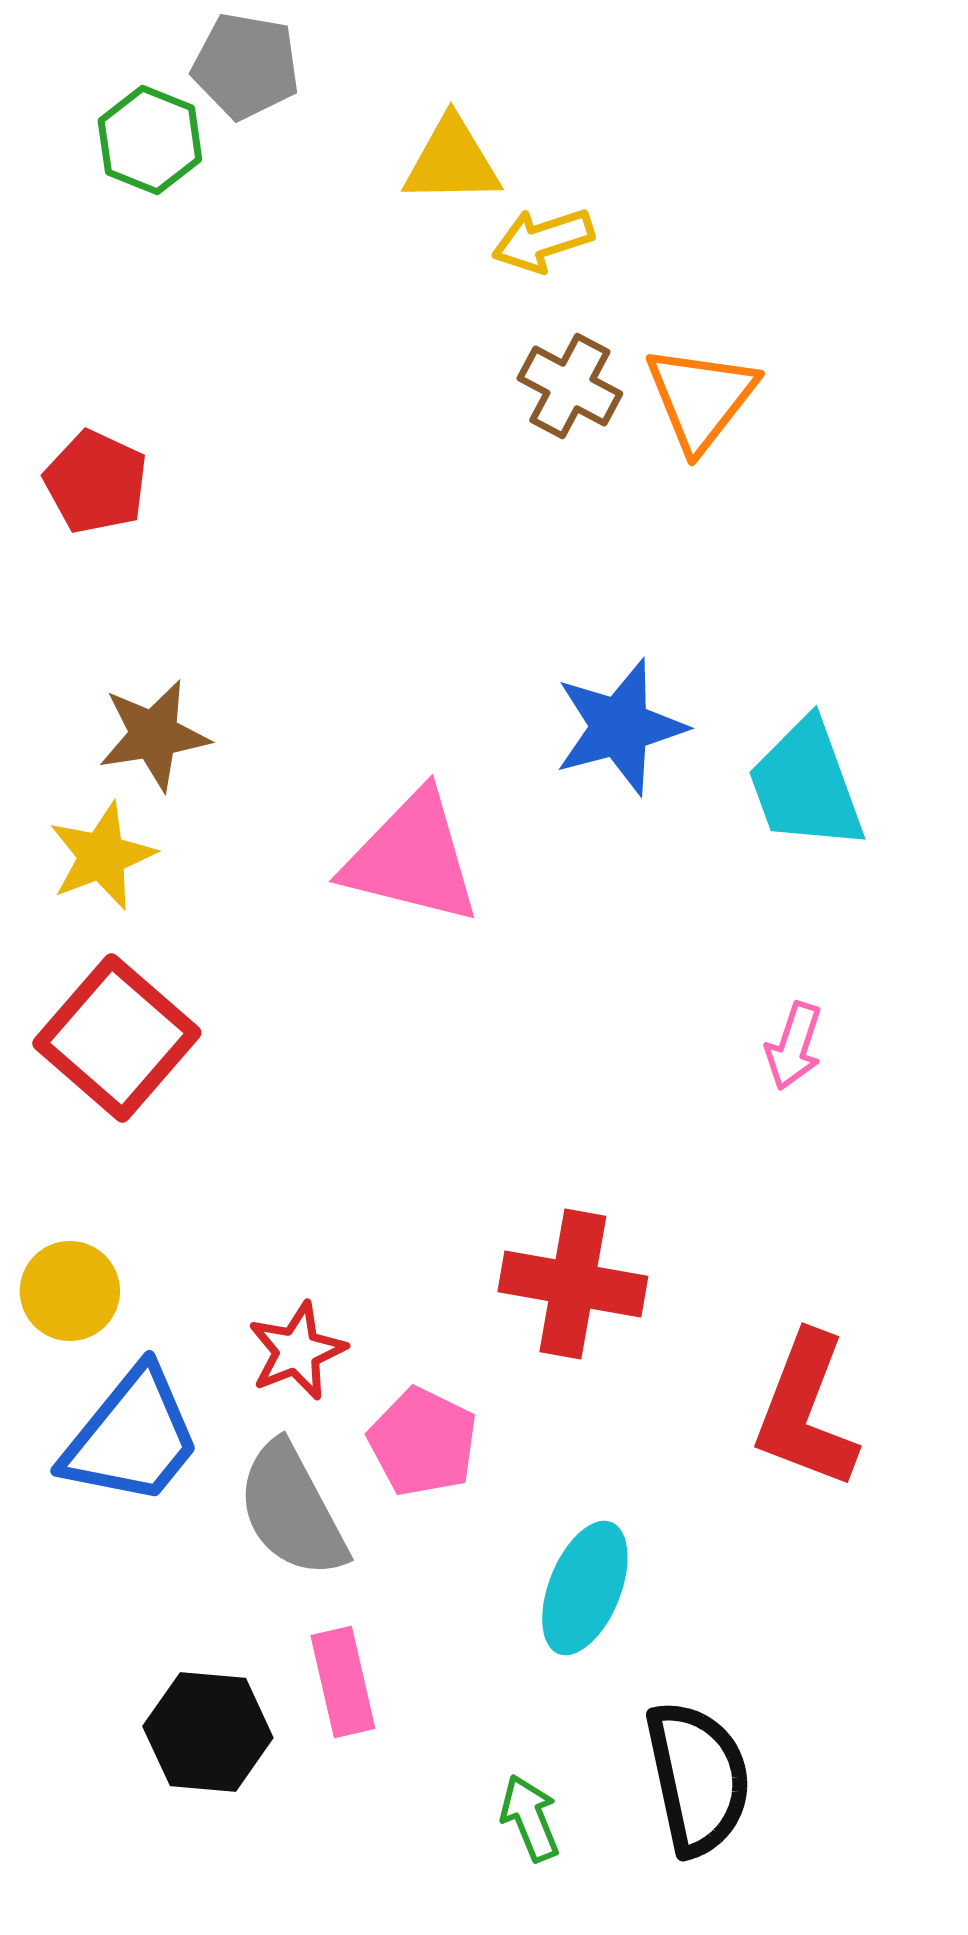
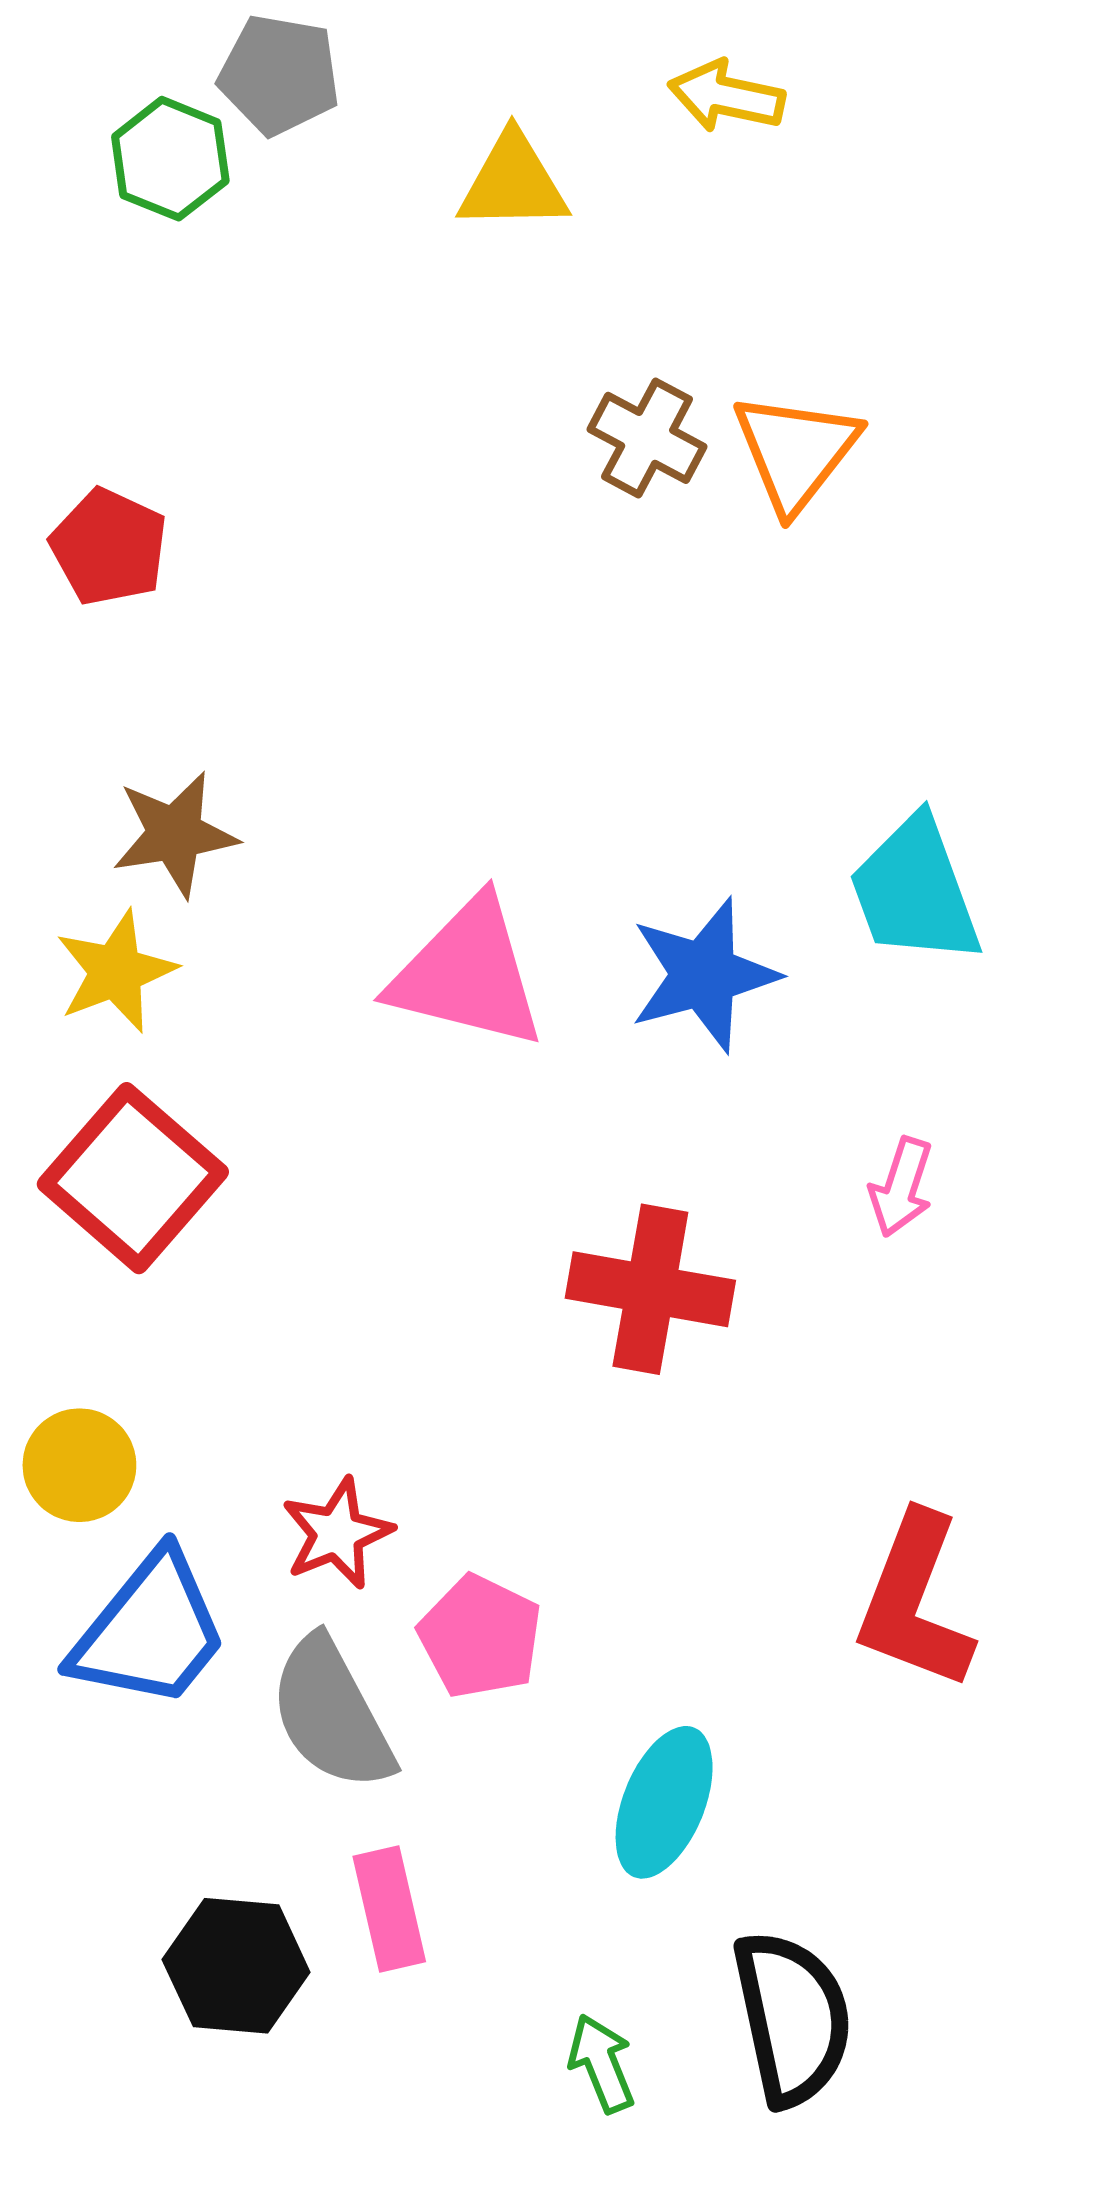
yellow arrow: (543, 240) -> (726, 96), moved, turned 30
blue star: (620, 727) -> (704, 975), moved
red cross: (573, 1284) -> (650, 1289), moved

